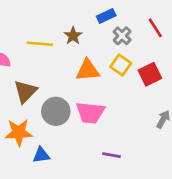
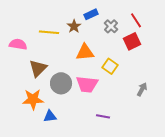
blue rectangle: (106, 16) -> (91, 14), moved
yellow square: (121, 65) -> (110, 66), moved
red square: (150, 74) -> (132, 41), moved

